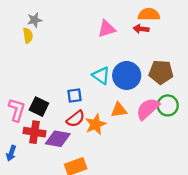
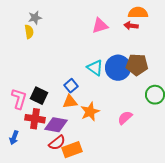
brown pentagon: (161, 72) -> (137, 65), moved
blue square: (74, 95) -> (71, 86), turned -32
pink semicircle: (148, 109) -> (125, 118), moved, size x0.7
orange triangle: (119, 110) -> (70, 102), moved
red semicircle: (76, 119) -> (57, 143), moved

